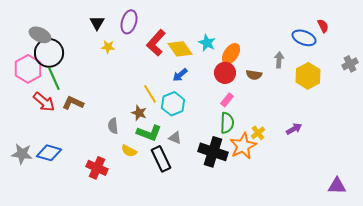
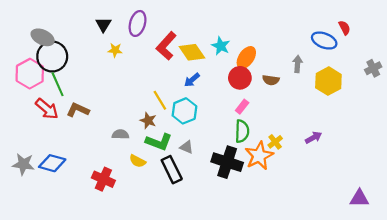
gray semicircle: (113, 126) -> (120, 134), turned 98

